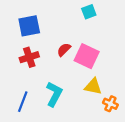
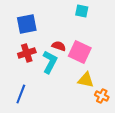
cyan square: (89, 12) -> (82, 11), turned 32
red semicircle: (64, 50) -> (59, 46), turned 64
cyan L-shape: (54, 94) -> (50, 62), moved

